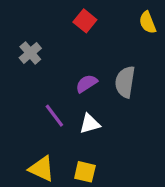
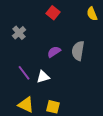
purple line: (54, 116) -> (24, 73), moved
white triangle: (90, 124) -> (43, 77), moved

